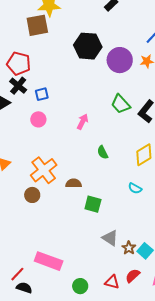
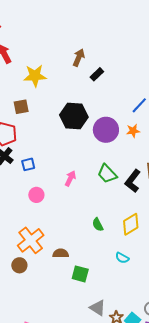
brown square: (37, 25) -> (21, 107), moved, size x0.7
pink circle: (38, 119) -> (36, 195), moved
pink arrow: (83, 122) -> (70, 178), moved
green semicircle: (103, 152) -> (98, 225), moved

